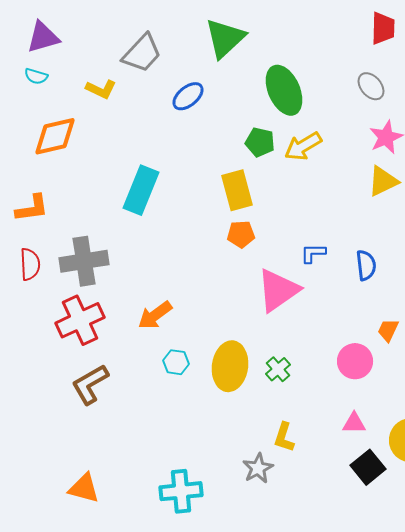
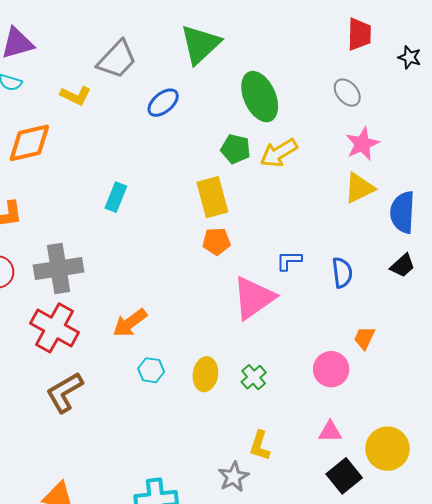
cyan rectangle: (141, 190) -> (116, 197), size x0.6
red cross: (80, 320) -> (54, 328), turned -36
yellow ellipse: (230, 366) -> (205, 374), size x0.7

